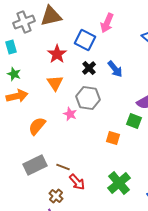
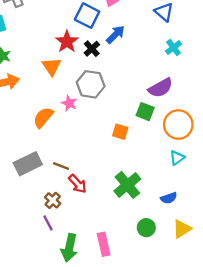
red star: (57, 54) -> (67, 42), moved
blue arrow: (115, 69) -> (115, 35), moved, turned -96
orange semicircle: (37, 126) -> (43, 117), moved

